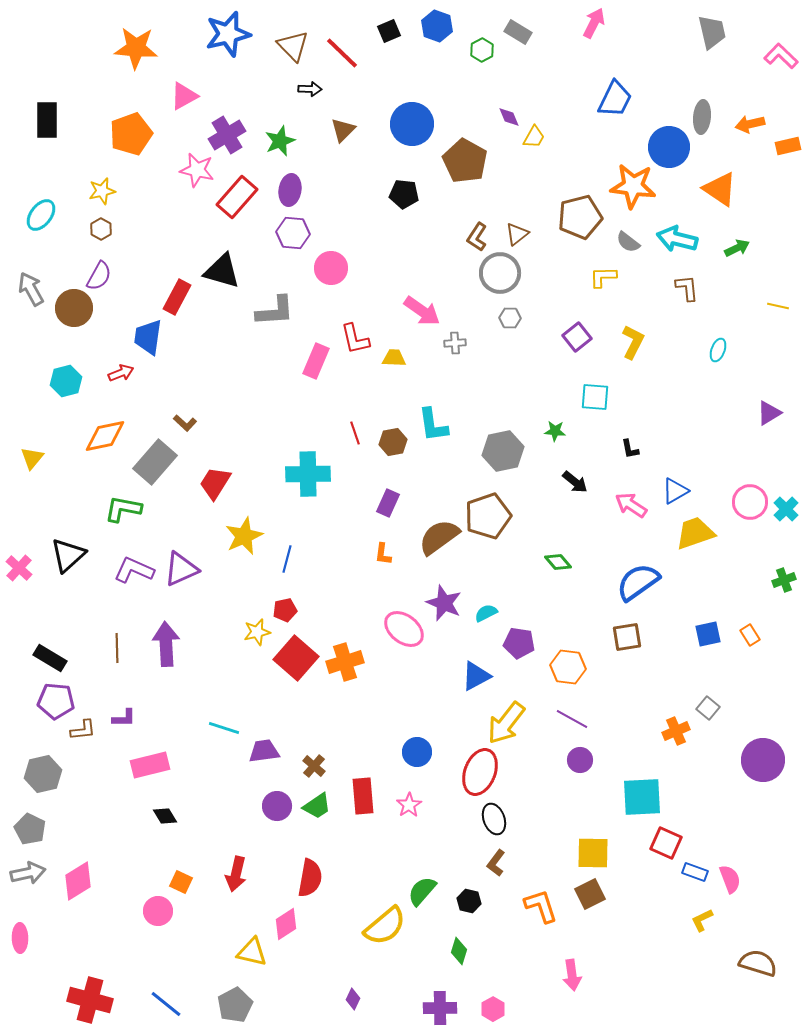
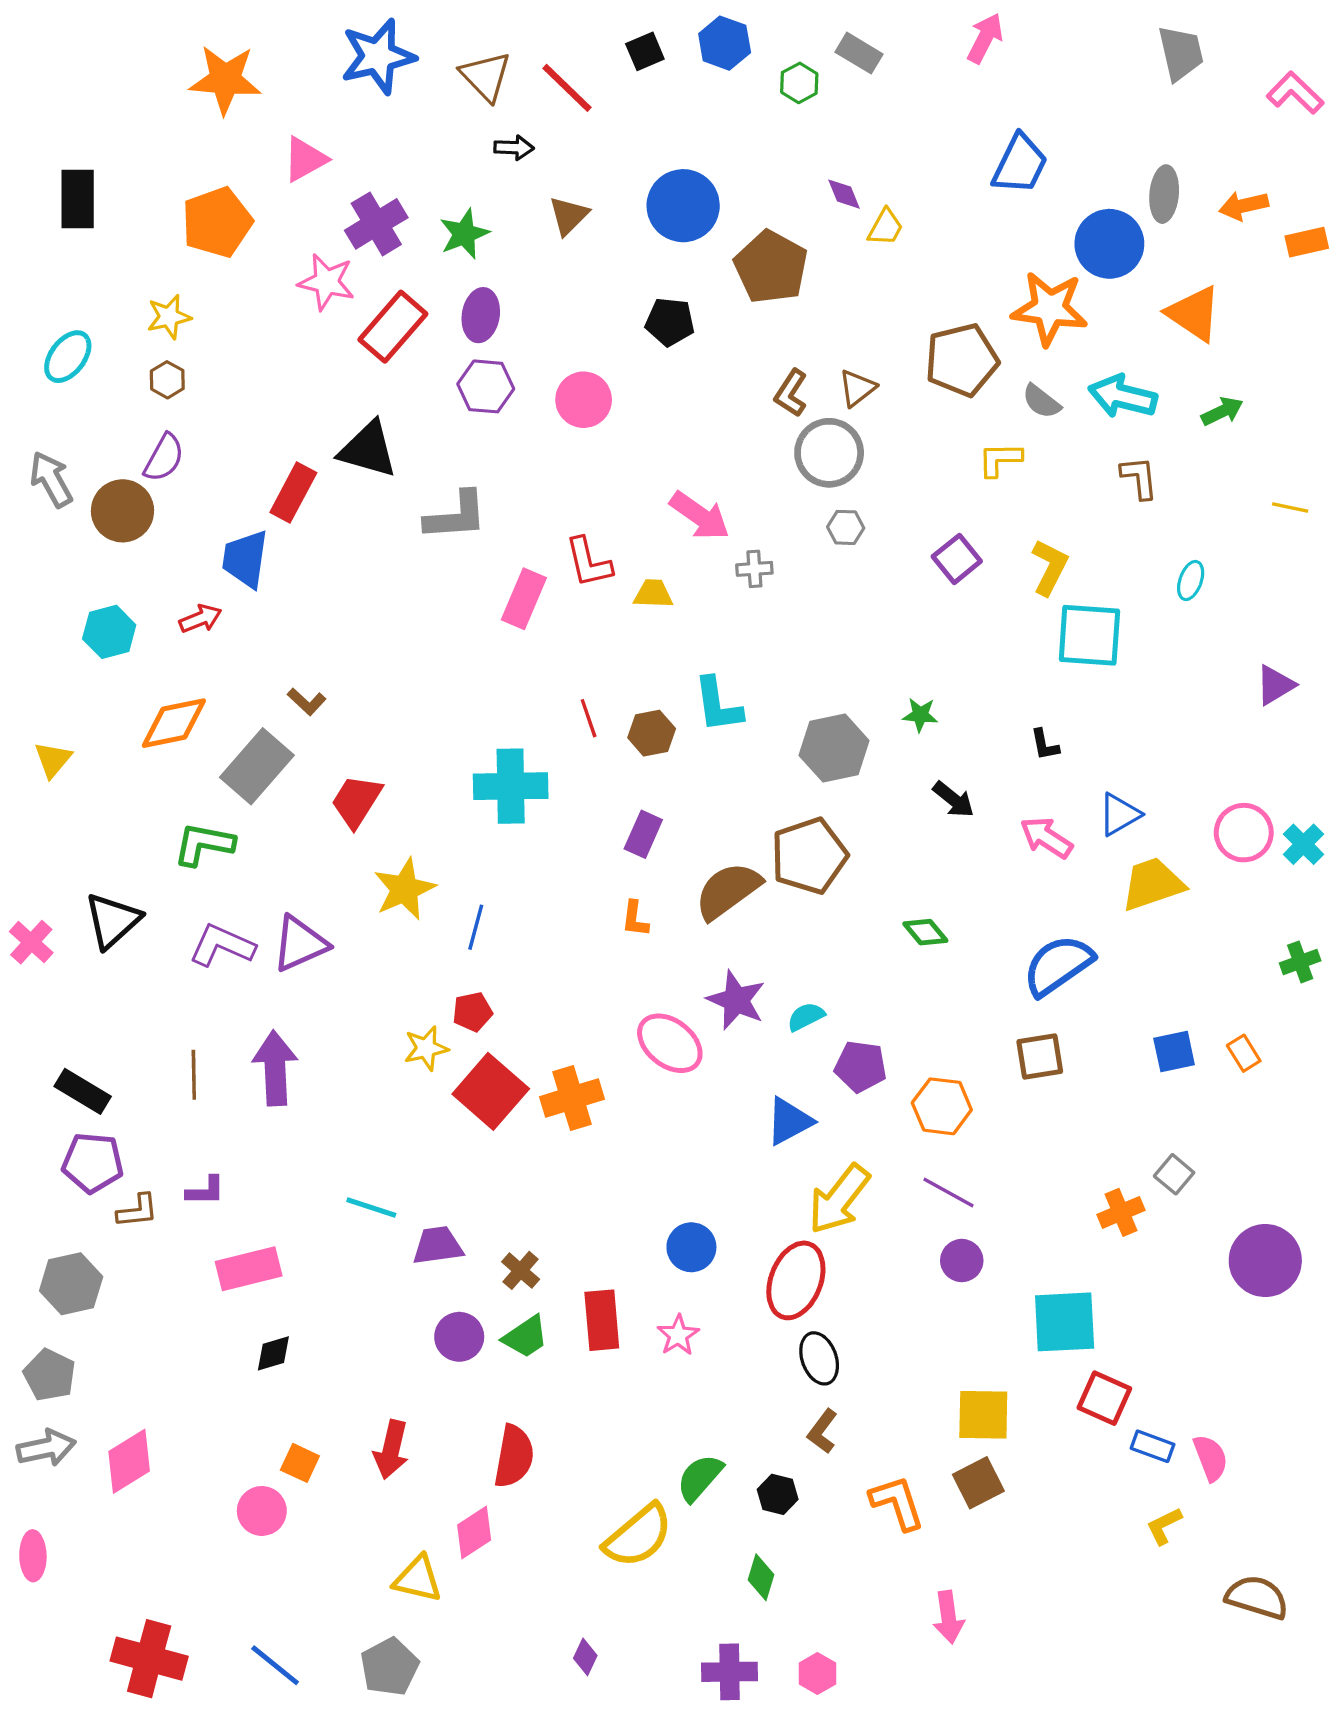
pink circle: (331, 268) -> (584, 400), moved
cyan square: (595, 397) -> (1089, 635), moved, size x1.4
black diamond: (165, 816) -> (273, 1353), turned -75

